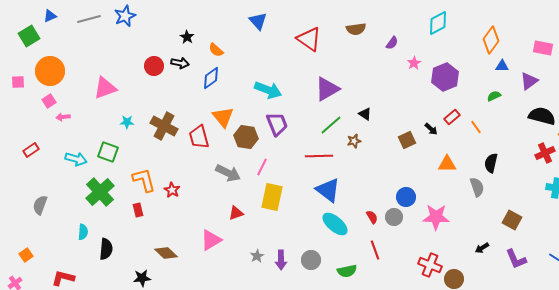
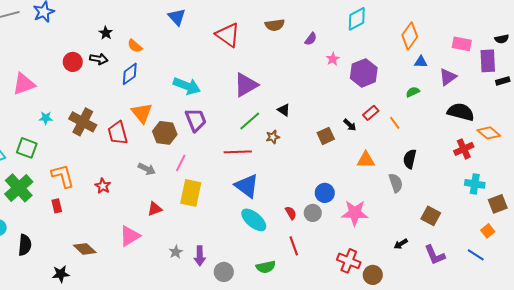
gray arrow: (228, 173) -> (147, 169), size x0.7
red star: (172, 190) -> (103, 186), moved
gray circle: (311, 260) -> (224, 272), moved

